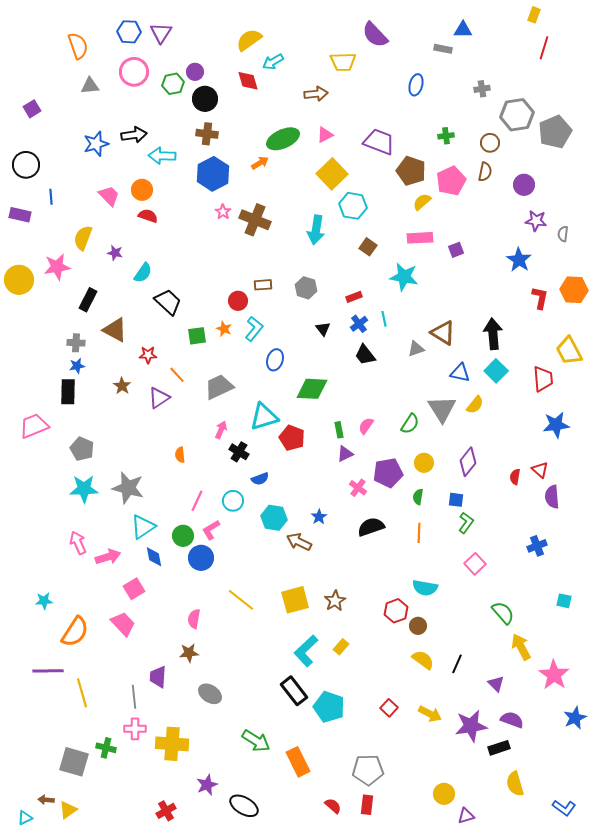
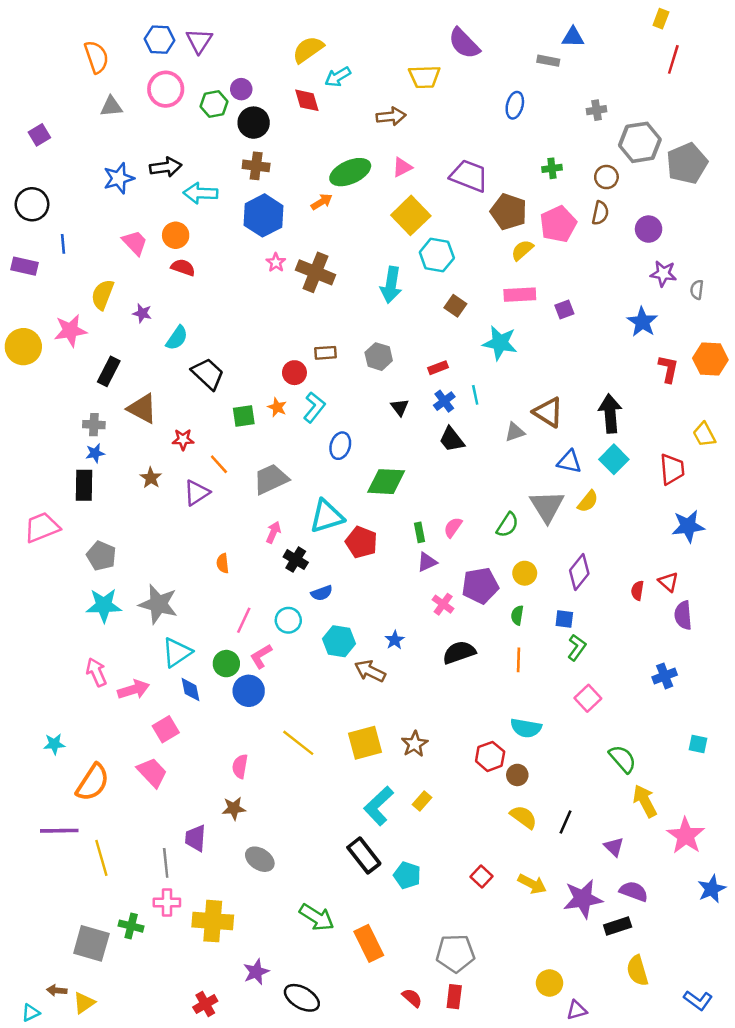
yellow trapezoid: (569, 351) -> (704, 435), size x0.7
cyan pentagon: (329, 707) -> (407, 875), size x0.7

